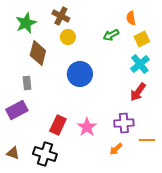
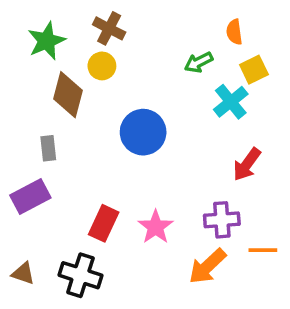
yellow circle: (68, 37) -> (102, 66), moved
cyan cross: (140, 64) -> (231, 102), moved
orange arrow: (116, 149) -> (207, 266), size x1.6

